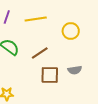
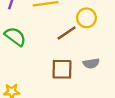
brown line: (40, 53) -> (67, 33), moved

